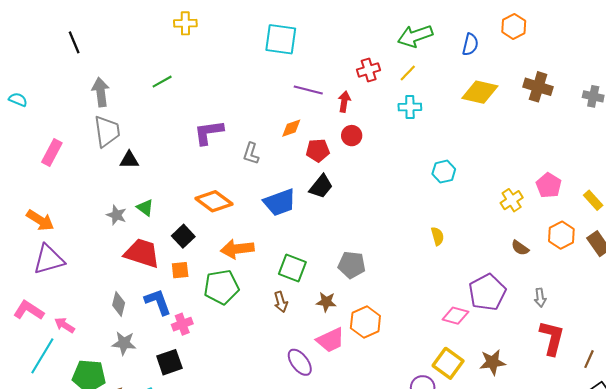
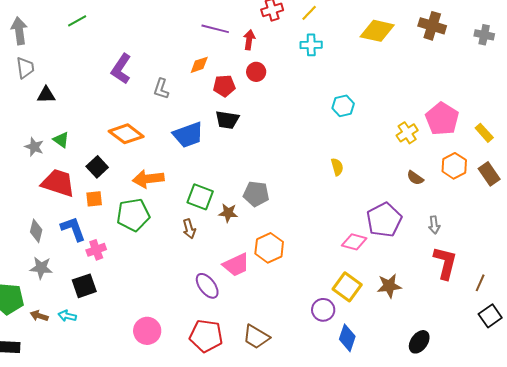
gray trapezoid: (107, 131) -> (25, 68), size x0.7
purple L-shape: (209, 132) -> (121, 69), turned -48
pink pentagon: (549, 185) -> (442, 119), size x1.4
black trapezoid: (321, 186) -> (227, 120), turned 60
brown star: (326, 302) -> (228, 213), moved

